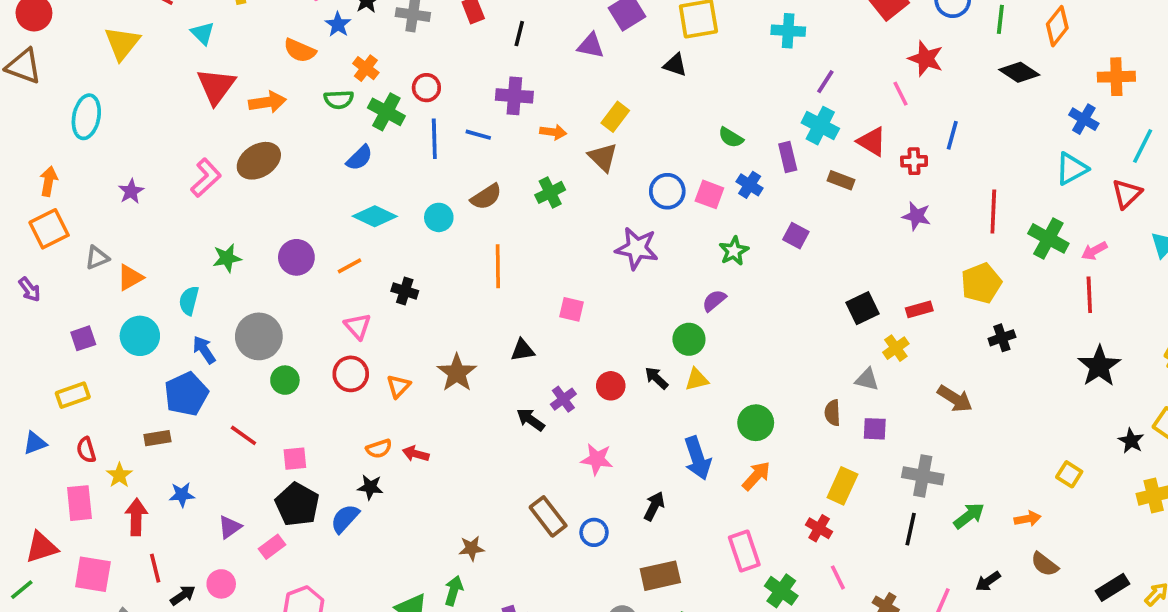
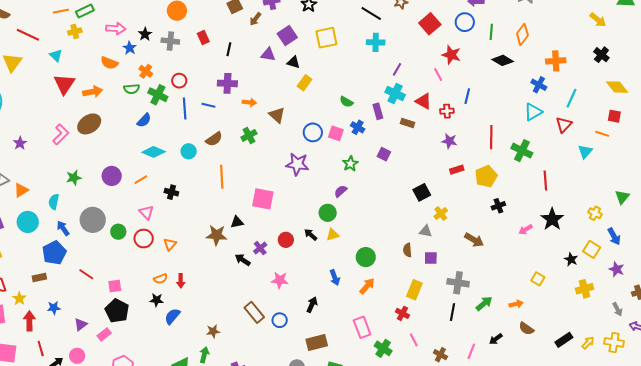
black triangle: (675, 65) -> (293, 62), moved
yellow rectangle: (615, 117) -> (304, 83), moved
pink arrow: (1094, 251) -> (526, 229), moved
pink square: (572, 309) -> (263, 199), size x1.6
red rectangle: (919, 309) -> (457, 170), moved
brown star: (457, 373) -> (217, 235), moved, turned -30
green circle: (285, 380) -> (118, 232), moved
red arrow: (416, 454) -> (181, 281), turned -104
blue arrow: (698, 458) -> (335, 278), size x0.7
blue semicircle: (345, 519) -> (172, 316), moved

